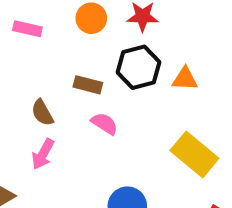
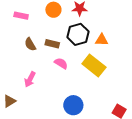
brown semicircle: (42, 113) -> (30, 44), moved
yellow rectangle: (194, 154) -> (94, 65), moved

